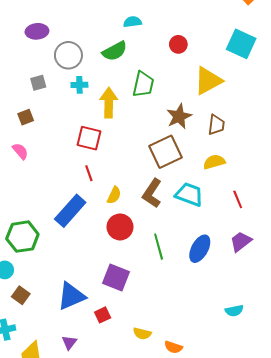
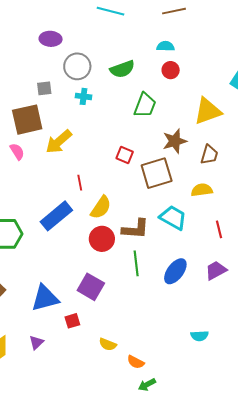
cyan semicircle: (132, 22) -> (166, 46), moved
red circle: (178, 44) -> (171, 70), moved
yellow arrow: (109, 103) -> (59, 142), moved, turned -140
brown square: (26, 117) -> (27, 120), size x2.0
red square: (89, 138) -> (125, 155), moved, size x0.7
brown L-shape: (152, 193) -> (135, 229), moved, turned -128
yellow semicircle: (114, 195) -> (101, 207), size x1.4

